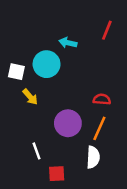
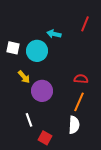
white square: (16, 72) -> (13, 48), moved
purple circle: (68, 123) -> (42, 91), moved
red square: (57, 174) -> (45, 138), turned 32

